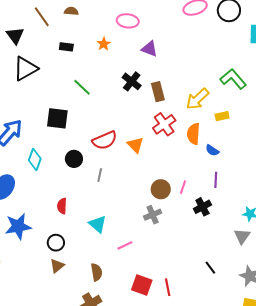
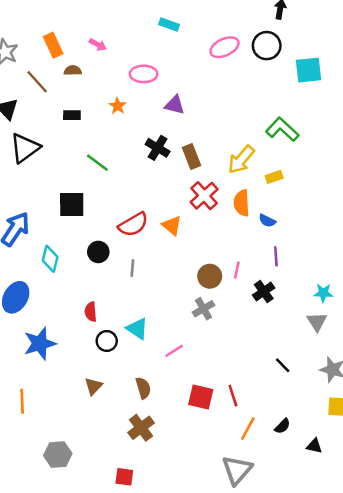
black circle: (56, 243) -> (107, 341), moved

